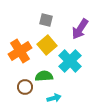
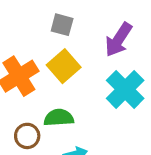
cyan cross: (70, 61) -> (125, 89), moved

